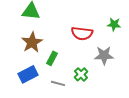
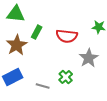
gray star: (104, 55) -> (89, 58), turned -30
green rectangle: (52, 58) -> (37, 32), moved

